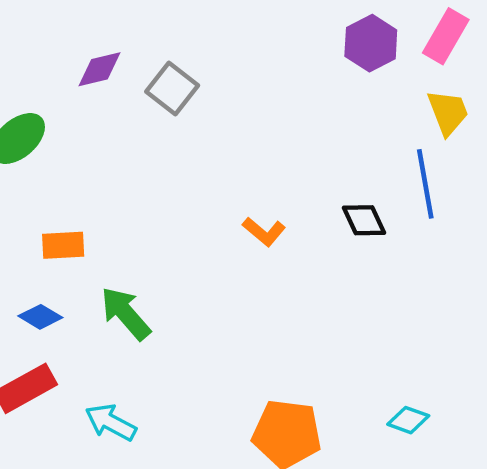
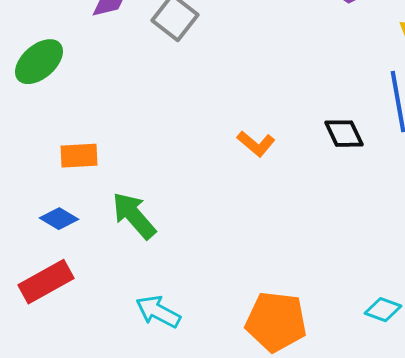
cyan arrow: (111, 422) -> (158, 312), moved

